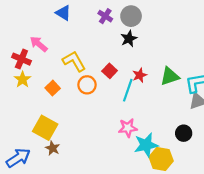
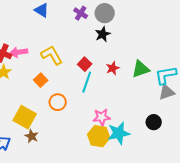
pink arrow: (39, 44) -> (19, 52), moved, turned -48
orange circle: (87, 85) -> (58, 102), moved
orange square: (53, 88) -> (41, 80), moved
cyan line: (128, 90) -> (87, 82), moved
yellow hexagon: (161, 159) -> (99, 136), moved

